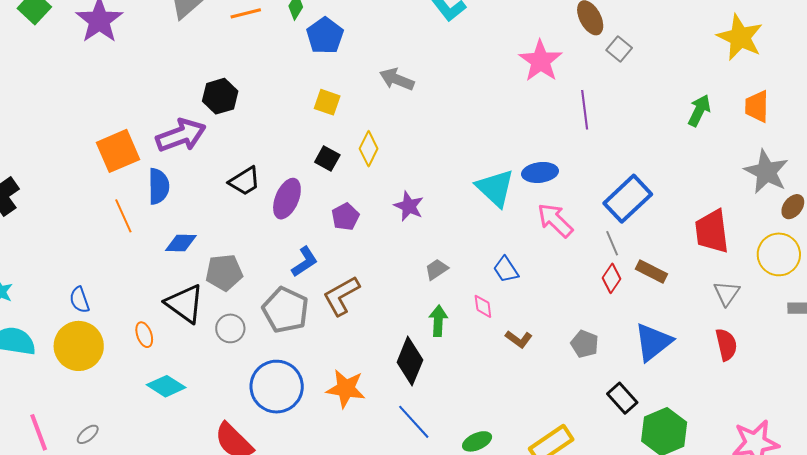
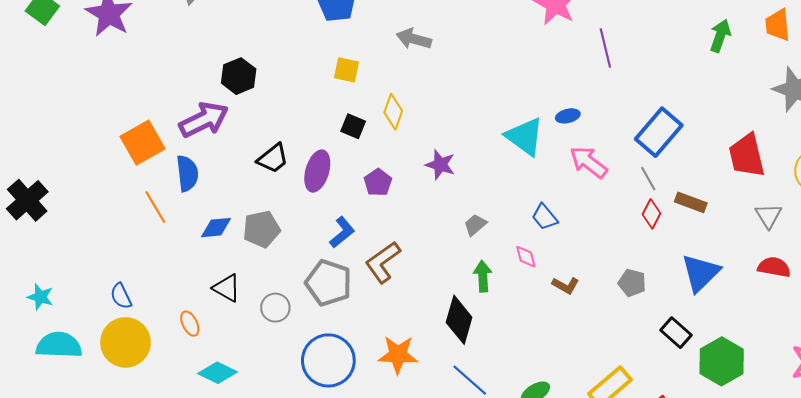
blue ellipse: (540, 172) -> (568, 116), size x0.7
gray pentagon: (224, 273) -> (261, 229), moved
black triangle: (185, 304) -> (227, 288), size x0.7
red semicircle: (726, 345) -> (774, 267), turned -60

